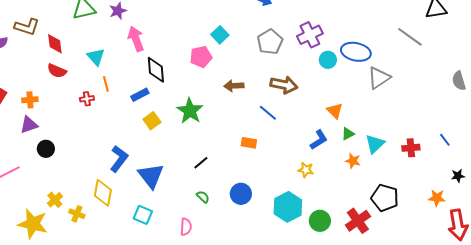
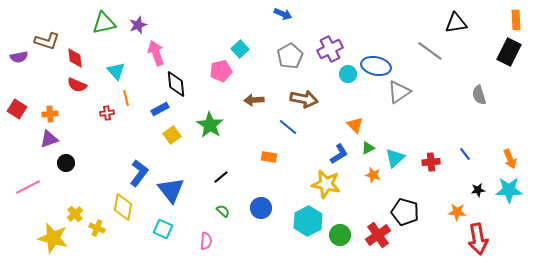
yellow star: (306, 170) -> (326, 184), size x1.8

